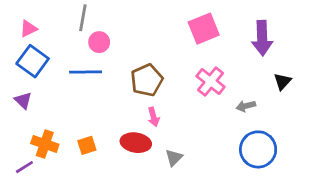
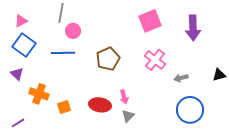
black triangle: (283, 81) -> (219, 75), moved, turned 32
pink arrow: (153, 117) -> (124, 97), moved
orange cross: (45, 144) -> (39, 94), moved

